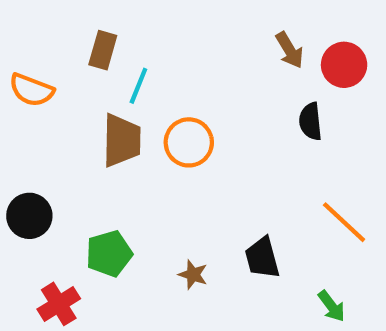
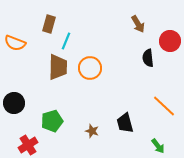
red circle: (344, 65) -> (170, 41), moved

